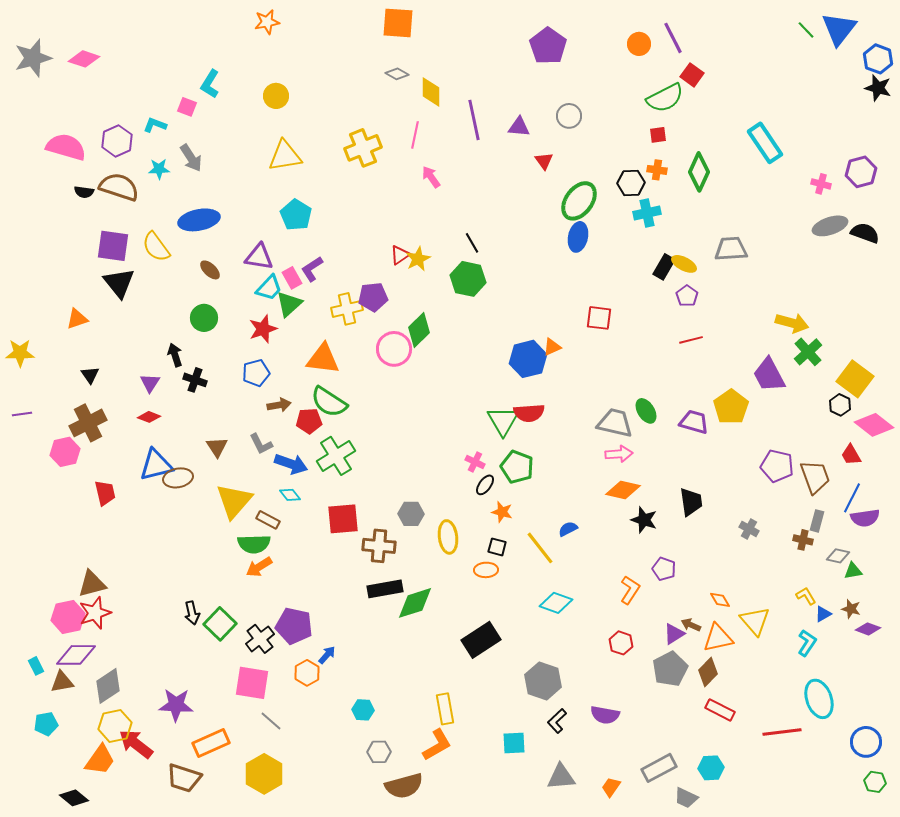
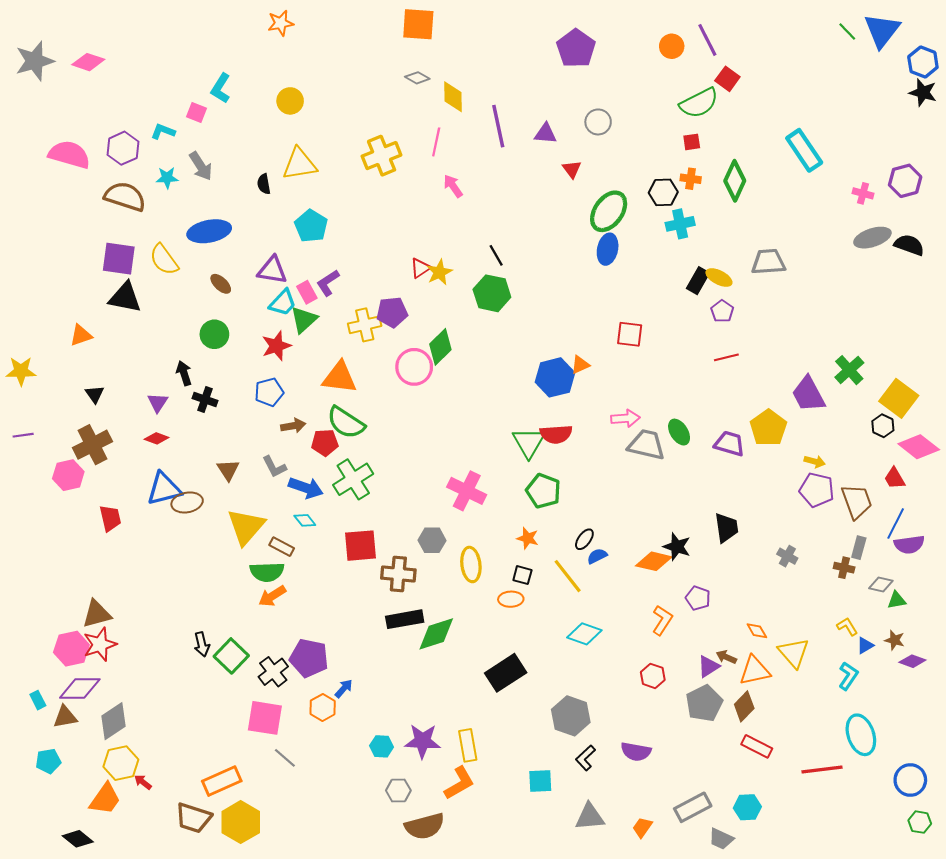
black semicircle: (84, 192) -> (264, 184), moved, turned 72
black triangle: (119, 283) -> (125, 297), turned -40
yellow arrow: (792, 323) -> (815, 461), moved, size x0.6
pink arrow: (619, 454) -> (625, 418), moved
pink cross: (475, 462) -> (467, 491), moved, size x1.8
black ellipse: (485, 485) -> (584, 539), moved
orange diamond: (623, 490) -> (654, 561), moved
purple star: (176, 705) -> (423, 741), moved
red arrow: (136, 744) -> (143, 782), size x0.5
yellow hexagon: (264, 774) -> (241, 822), moved

